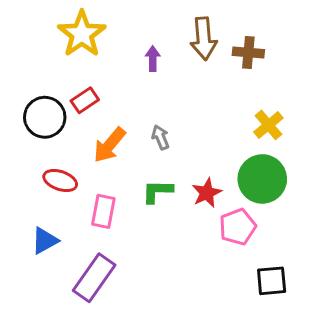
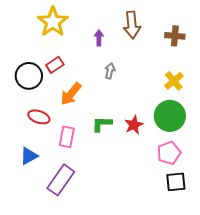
brown cross: (248, 52) -> (175, 36), moved
gray arrow: (160, 137) -> (110, 71), moved, turned 35
pink pentagon: (238, 227) -> (169, 153), moved

